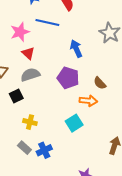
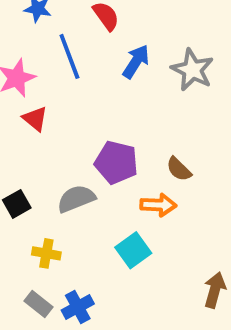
blue line: (47, 23) -> (69, 56), turned 60
blue arrow: (76, 49) -> (136, 62), moved, turned 60
gray semicircle: (30, 75) -> (76, 199), moved

